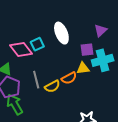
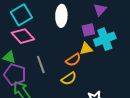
white ellipse: (61, 33) -> (61, 16), turned 30
cyan square: (37, 44) -> (21, 15), moved, size x1.5
yellow semicircle: (52, 86) -> (69, 79), moved

